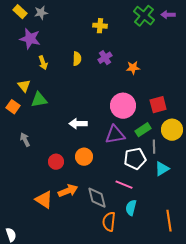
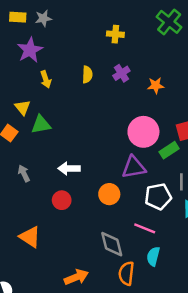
yellow rectangle: (20, 12) -> (18, 17), turned -40
purple star: (30, 39) -> (30, 50), turned 30
white arrow: (78, 124) -> (69, 168), moved
green rectangle: (143, 130) -> (169, 150), moved
orange circle: (84, 157) -> (109, 194), moved
orange arrow: (68, 191) -> (76, 277), moved
orange triangle: (44, 200) -> (30, 237), moved

